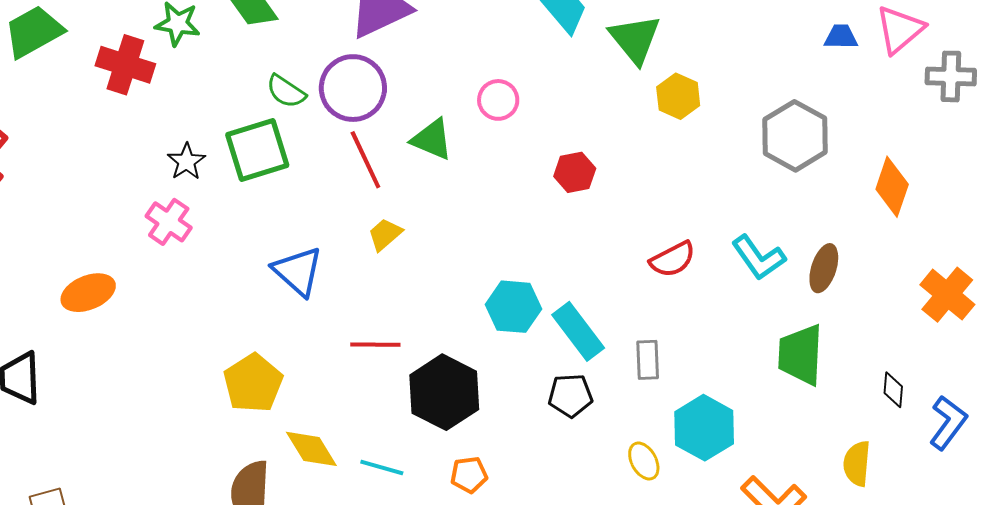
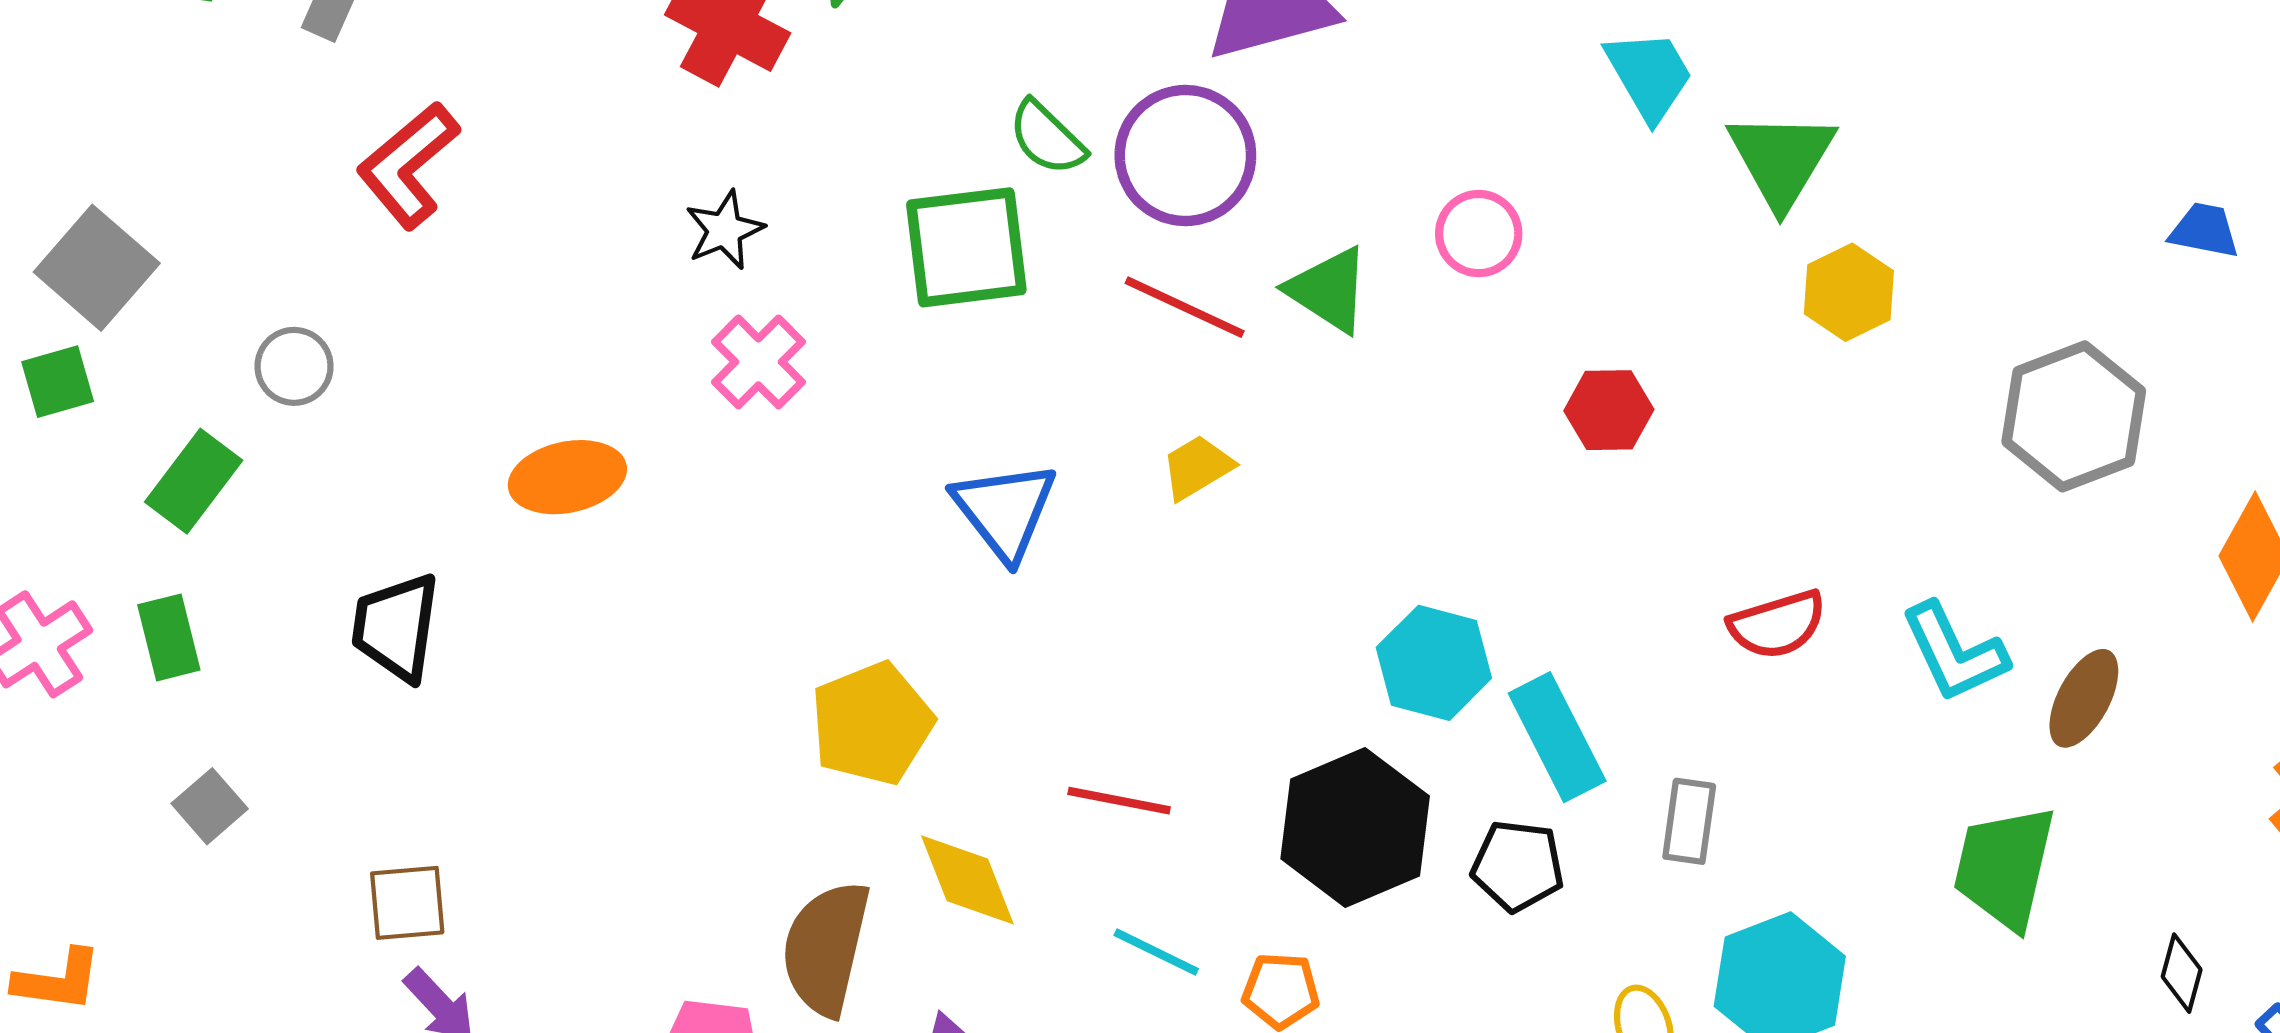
red line: (365, 160) -> (1185, 307), turned -50
black star: (186, 162) -> (725, 230), moved
red line: (375, 345) -> (1119, 801), moved
black hexagon: (444, 392) -> (1355, 827), moved
cyan line: (382, 467) -> (1156, 952), moved

